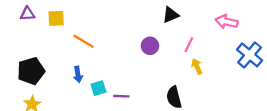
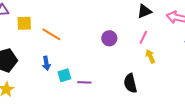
black triangle: (171, 15) -> (144, 11), moved
yellow square: (56, 18) -> (24, 23), moved

